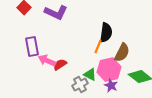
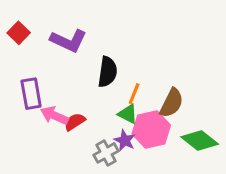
black semicircle: (106, 33) -> (108, 72), moved
green triangle: (90, 75) -> (128, 114), moved
purple star: (111, 86) -> (125, 140), moved

